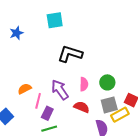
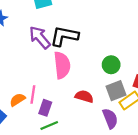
pink semicircle: (84, 84) -> (62, 65), moved, size x1.6
orange semicircle: (25, 89) -> (17, 100), moved
purple arrow: (60, 90) -> (40, 37), moved

